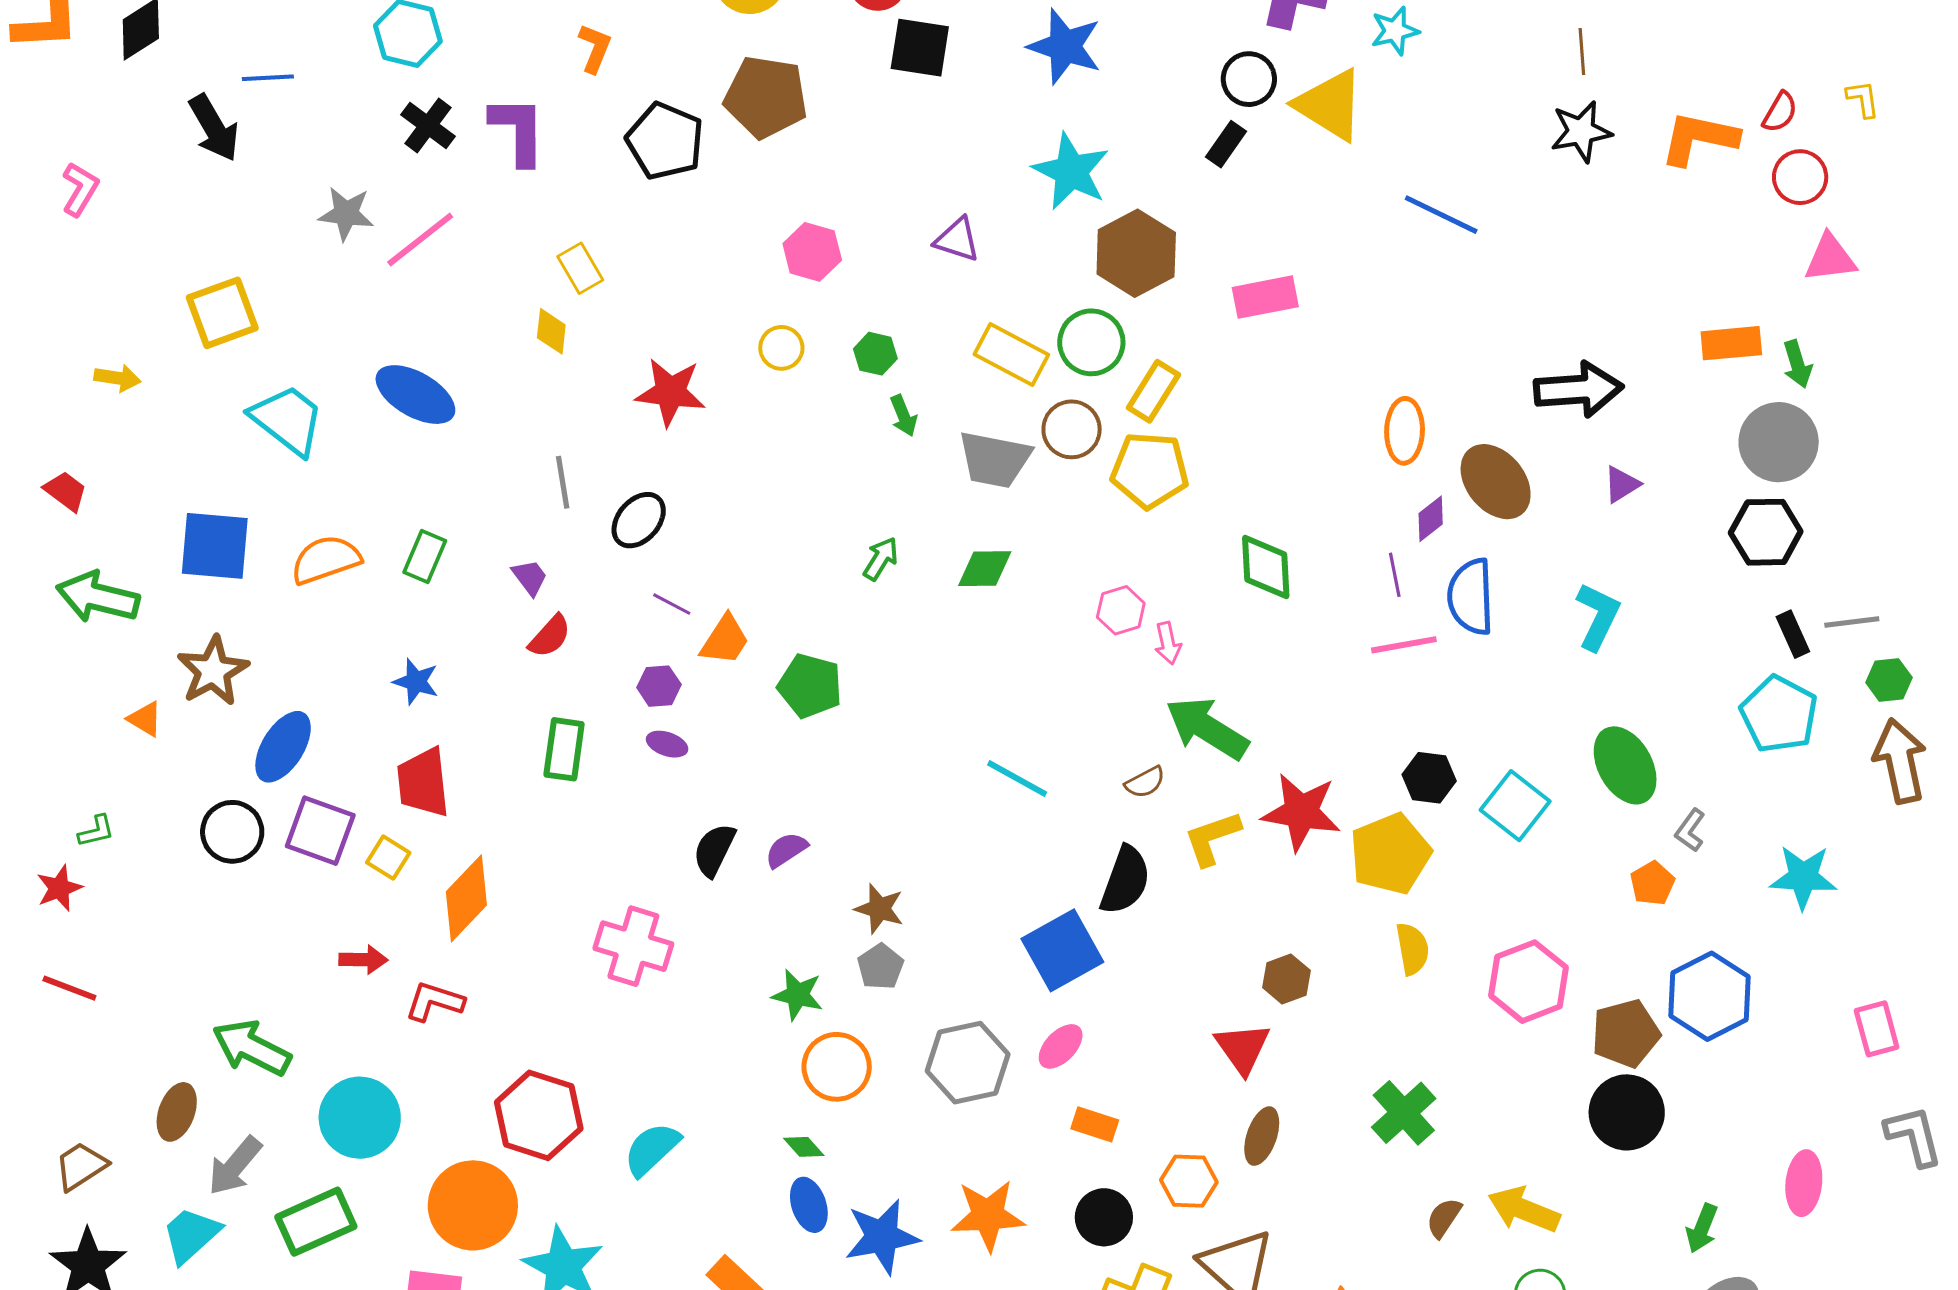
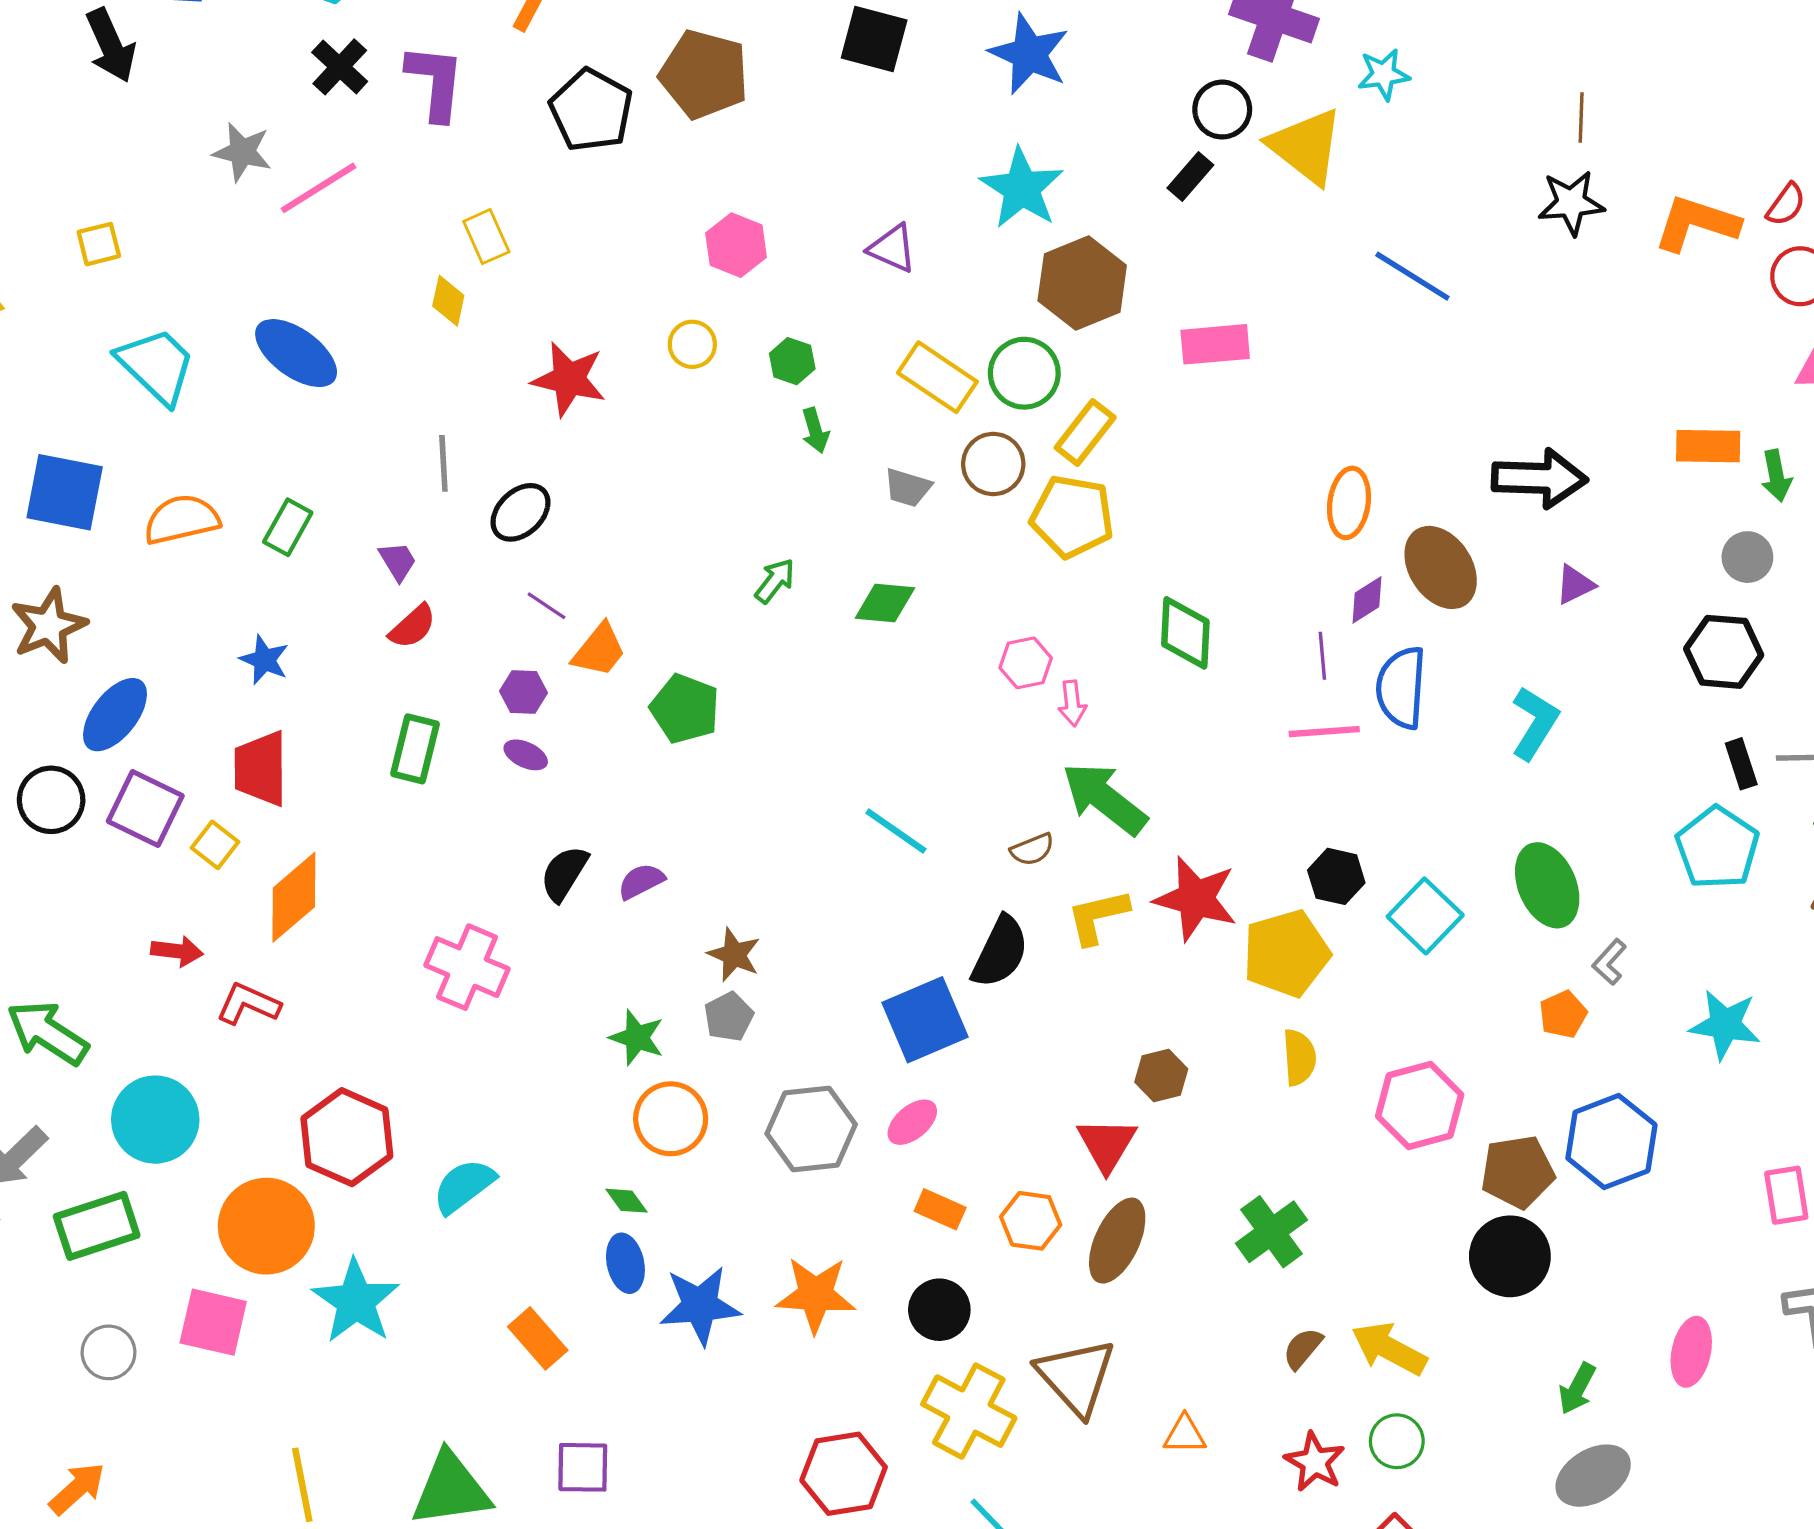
yellow square: (222, 313) -> (99, 244), size x0.6
gray circle: (1779, 442) -> (1747, 557), size x0.6
gray trapezoid: (995, 460) -> (908, 488), size x0.6
brown ellipse: (1262, 1136) -> (1117, 1241), size x1.4
orange hexagon: (1189, 1181) -> (1031, 1221), moved

